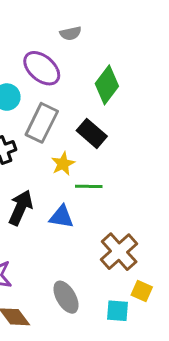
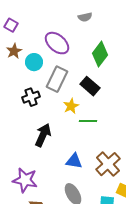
gray semicircle: (71, 33) -> (85, 17), moved
blue triangle: (61, 217) -> (74, 161), moved

